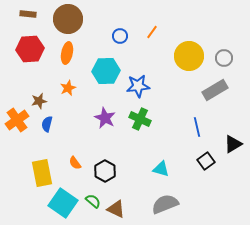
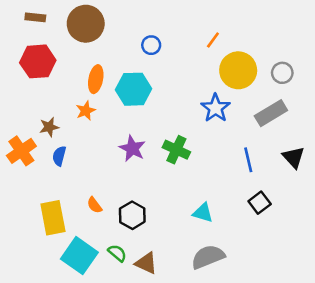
orange line: (152, 32) -> (213, 40), moved
orange ellipse: (67, 53) -> (96, 79), moved
blue star: (138, 86) -> (215, 108), moved, turned -30
black triangle: (233, 144) -> (294, 157), moved, turned -42

